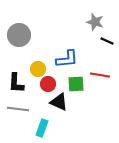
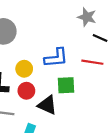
red line: (100, 75) -> (92, 62), moved
red circle: (48, 84) -> (26, 91), moved

